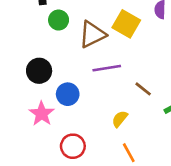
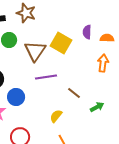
brown triangle: (92, 34) -> (35, 51), turned -30

